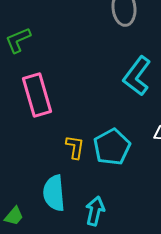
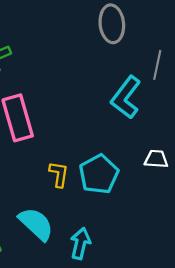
cyan semicircle: (54, 193) -> (36, 224), turned 138

